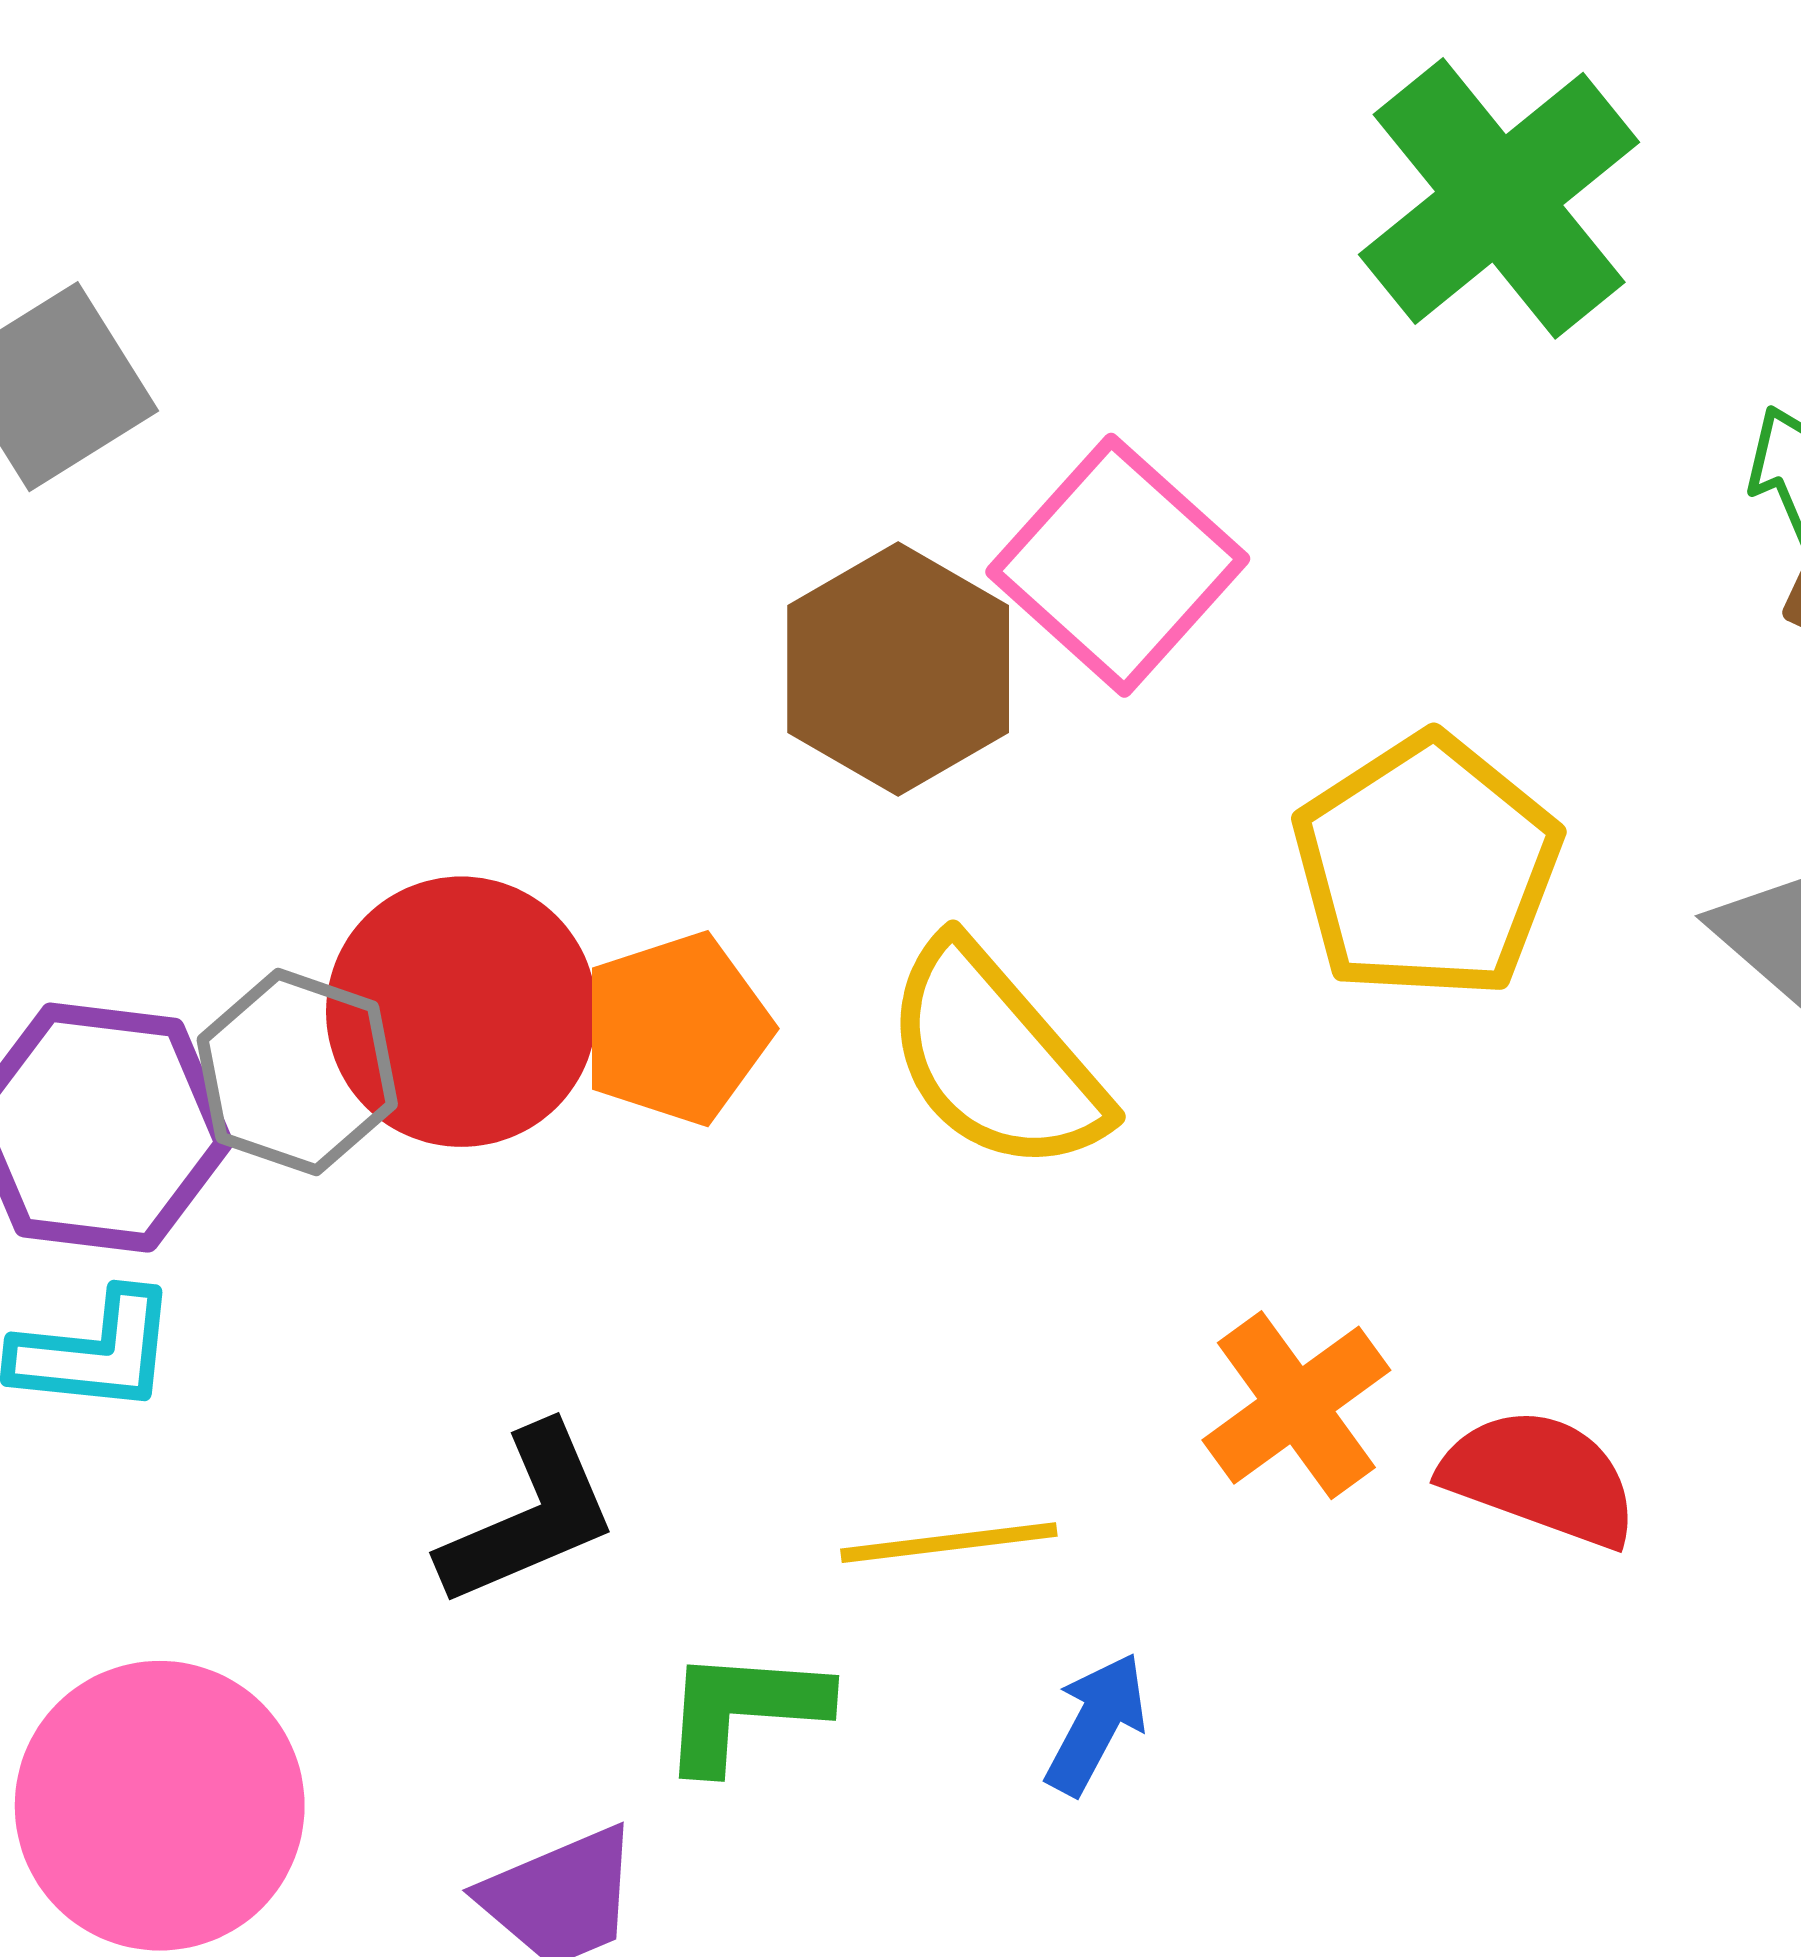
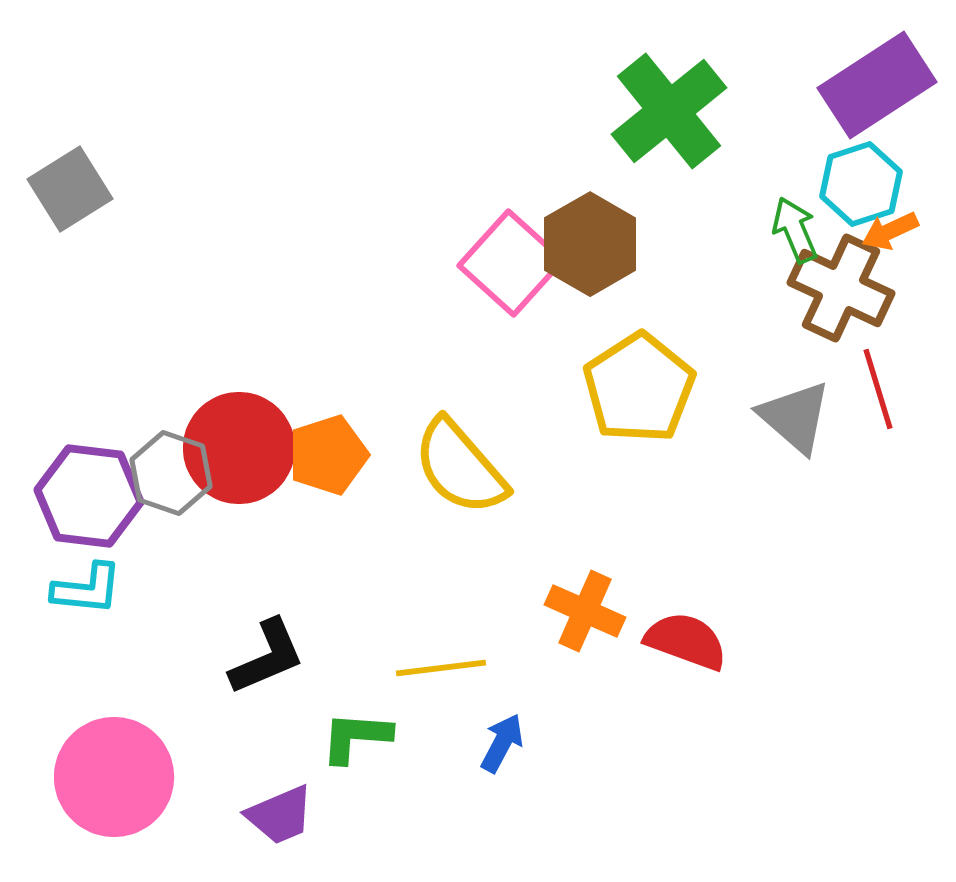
brown hexagon: (898, 669) -> (590, 244), moved
orange cross: (1296, 1405) -> (585, 611), turned -30

